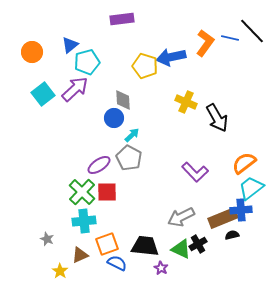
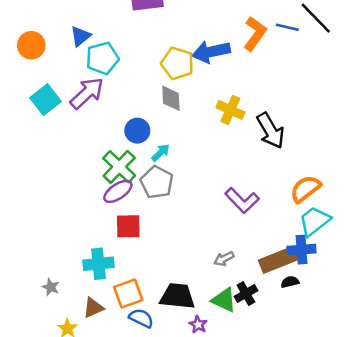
gray diamond: (123, 100) -> (171, 98), moved
green cross: (82, 192) -> (119, 167), moved
gray arrow: (181, 217) -> (224, 259), size x0.6

